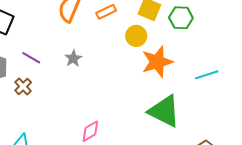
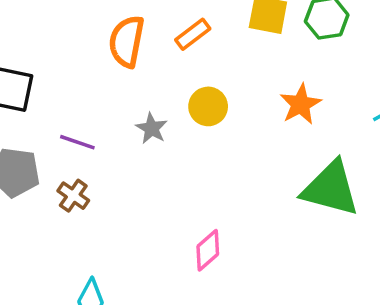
yellow circle: (136, 36) -> (208, 106), moved
orange star: (157, 62) -> (301, 104), size x0.7

